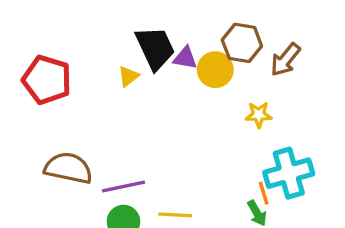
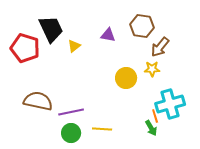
black trapezoid: (155, 48) -> (51, 29), moved
brown arrow: (285, 60) -> (160, 47), moved
yellow circle: (215, 70) -> (126, 78), moved

